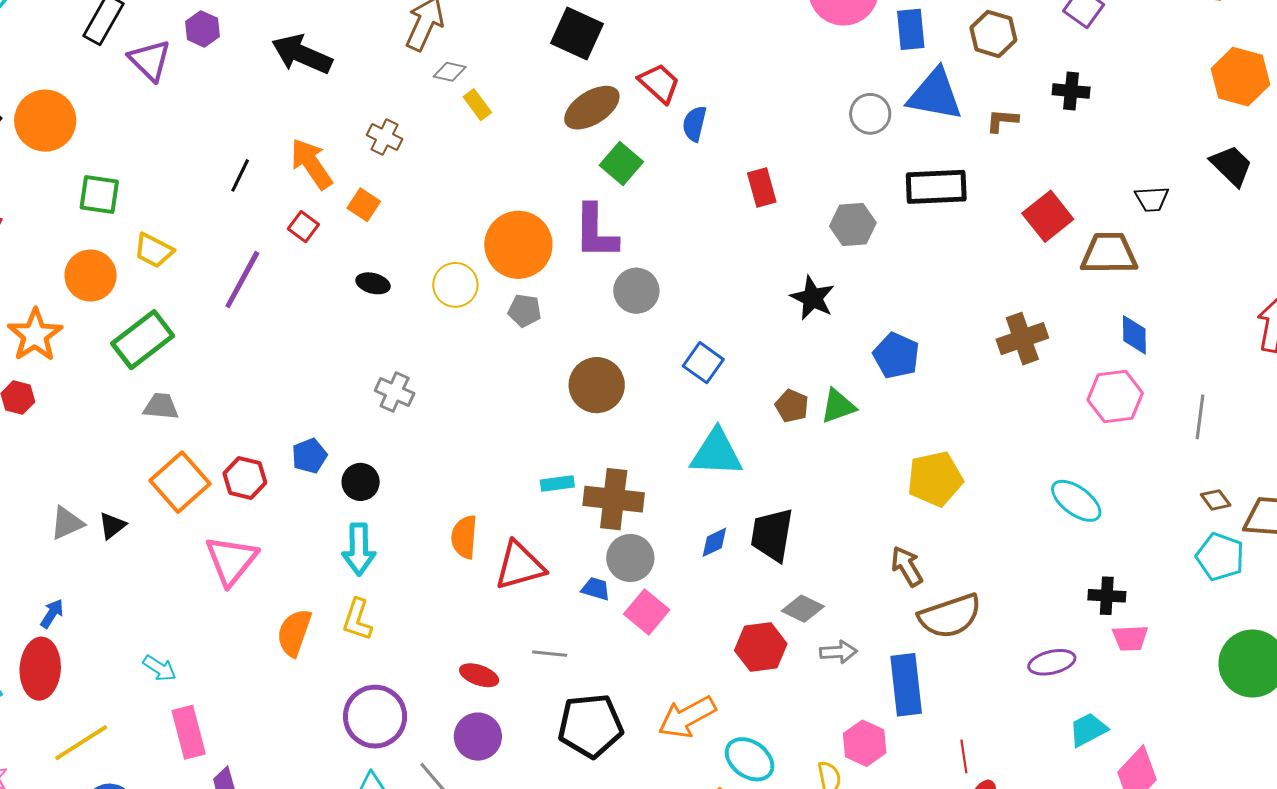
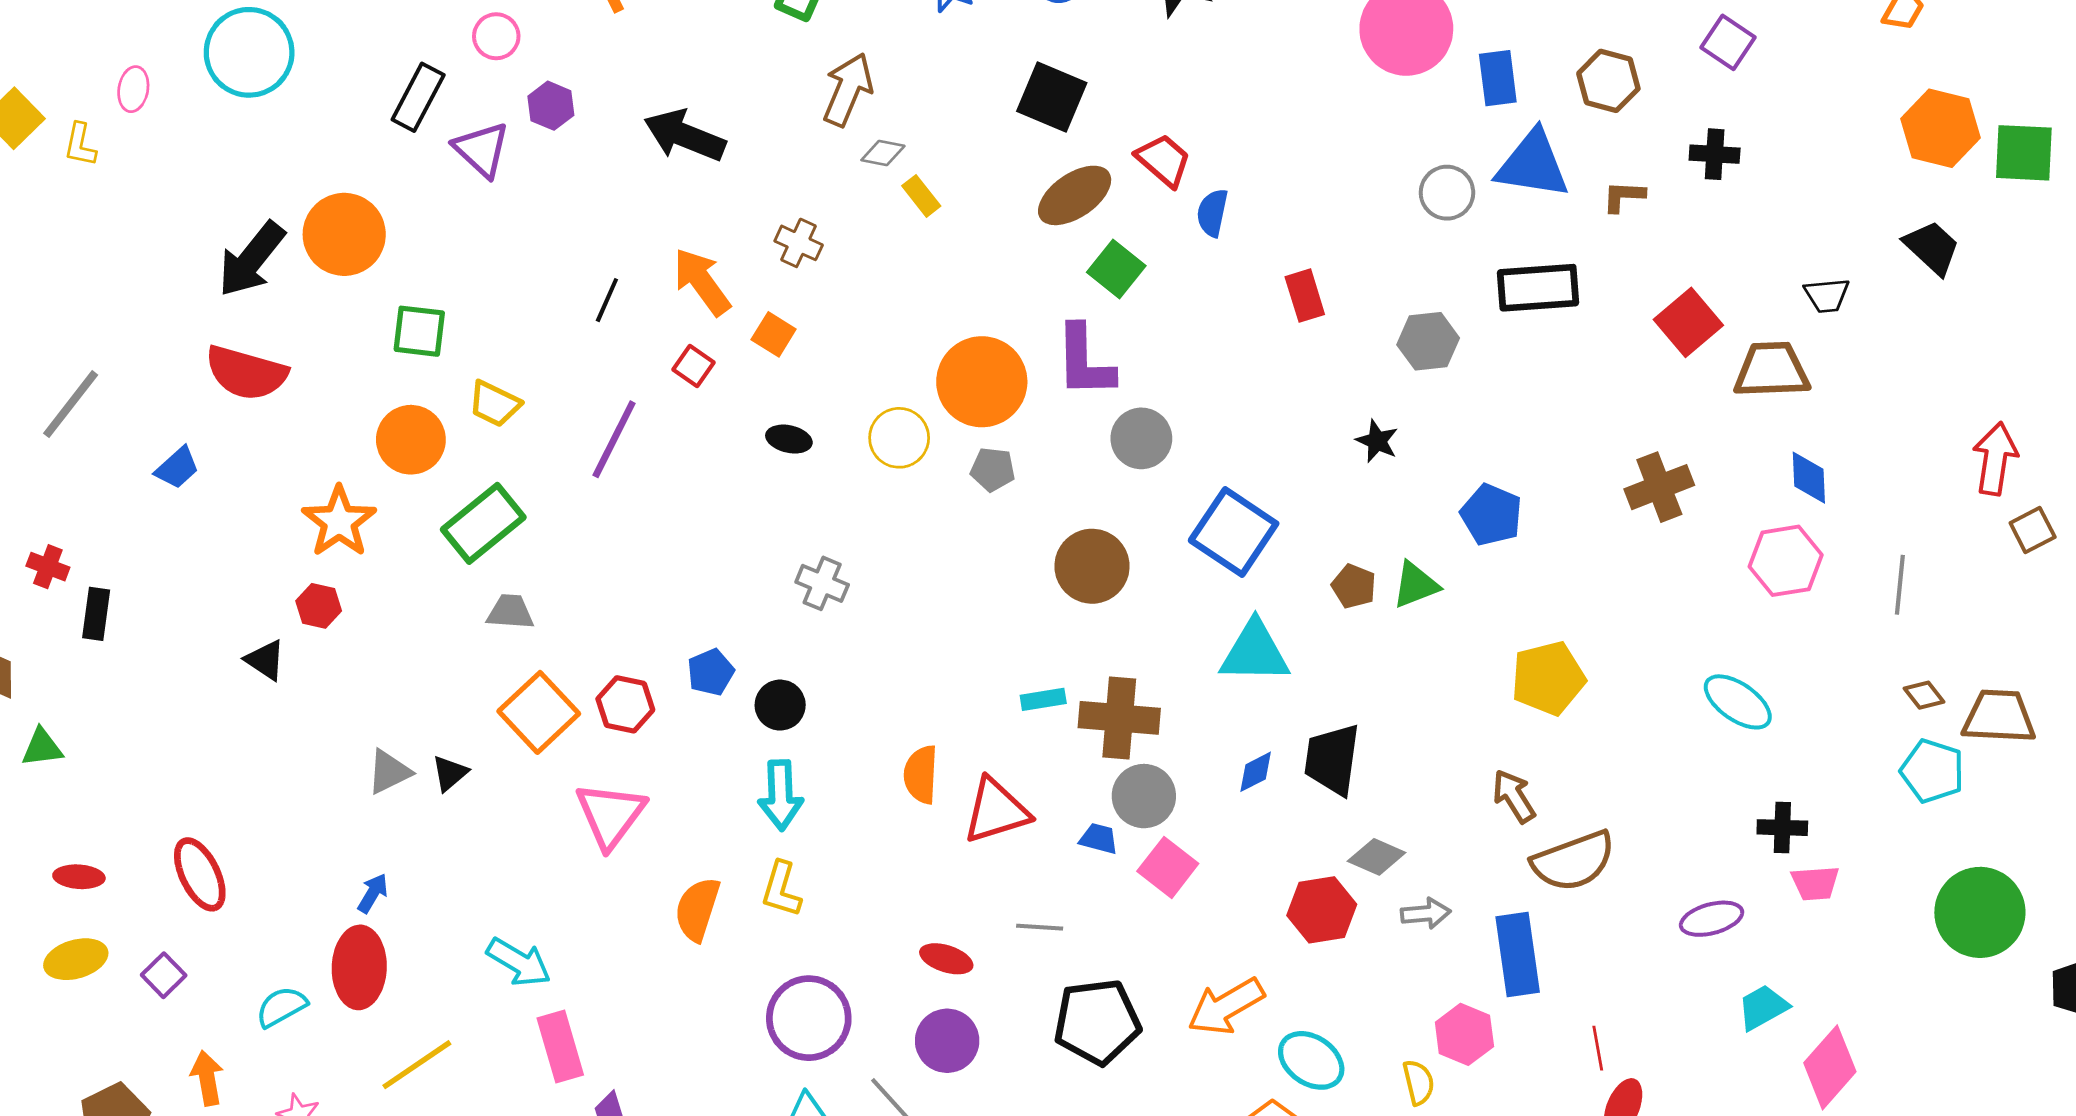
black star: (813, 298) -> (1377, 441), size x0.7
blue square: (703, 363) -> (1234, 532), size x1.6
cyan arrow: (160, 668) -> (519, 962), size x1.4

